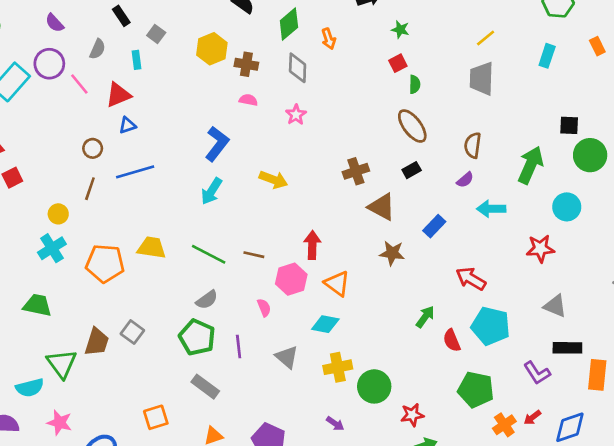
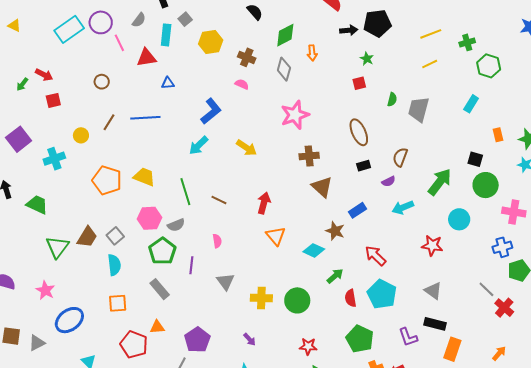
yellow line: (486, 38) -> (430, 64), moved
orange rectangle: (597, 46) -> (498, 135), moved
yellow hexagon: (212, 49) -> (211, 42), moved
cyan rectangle: (137, 60) -> (166, 35), size x1.5
green semicircle: (415, 84) -> (392, 99), moved
pink star: (296, 115) -> (295, 115), moved, size x1.8
blue triangle: (127, 125) -> (168, 83), moved
brown circle: (93, 148) -> (102, 82), moved
black rectangle: (412, 170) -> (364, 166), moved
cyan arrow: (491, 209) -> (403, 207), turned -35
cyan cross: (52, 248) -> (54, 159), moved
brown star: (392, 253) -> (335, 231), moved
green line: (209, 254) -> (185, 192), turned 32
pink hexagon: (291, 279) -> (150, 218), moved
green trapezoid: (37, 305) -> (37, 205), moved
cyan diamond: (325, 324) -> (314, 250), moved
green circle: (374, 386) -> (297, 300), moved
cyan semicircle: (30, 388) -> (114, 265), moved, turned -95

